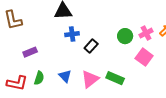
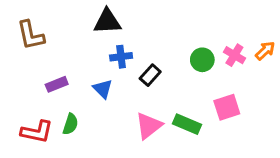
pink cross: (146, 33) -> (234, 55), turned -32
pink square: (144, 57) -> (227, 107), moved, turned 36
blue triangle: (65, 76) -> (103, 89), moved

